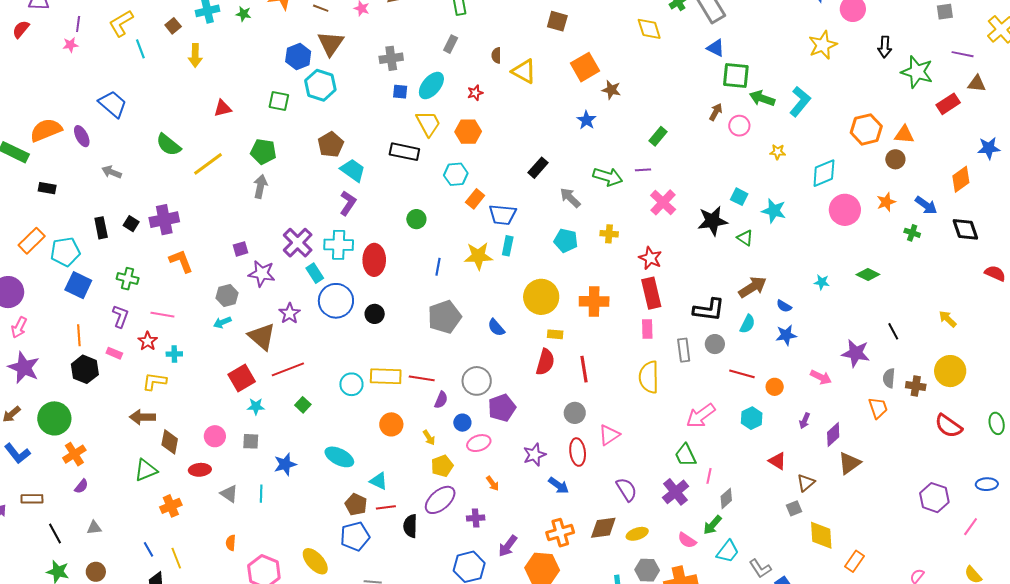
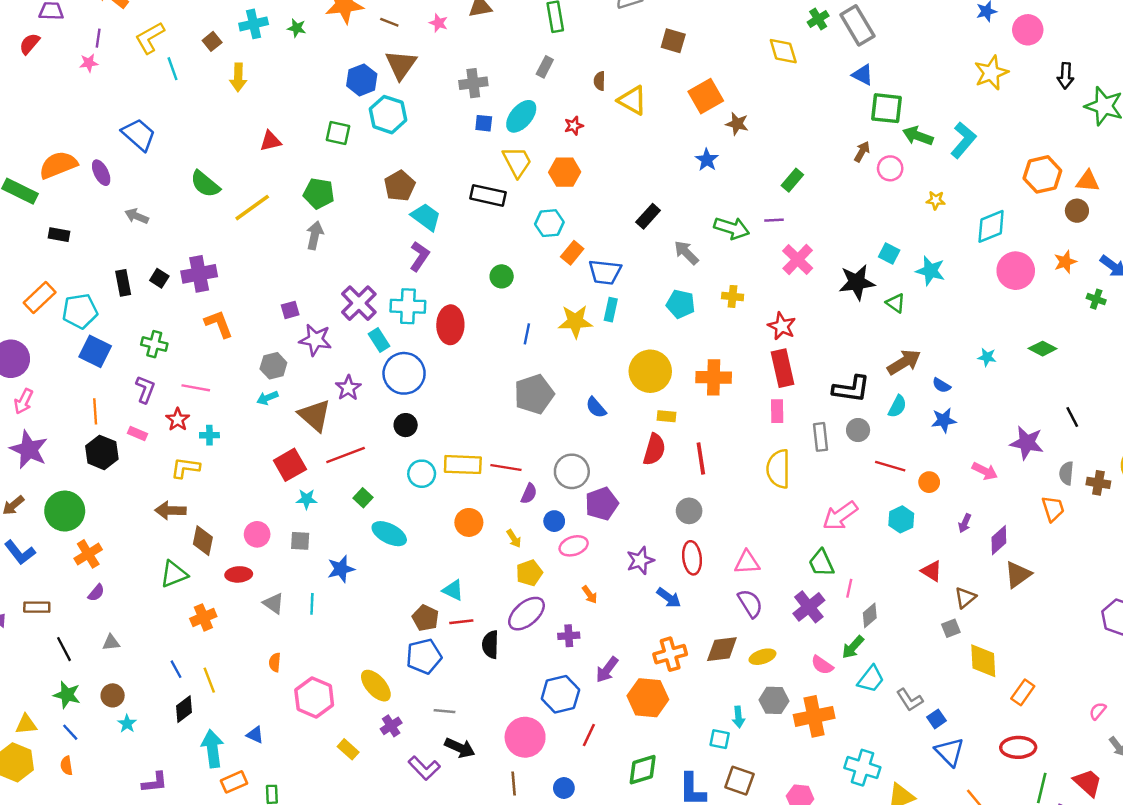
black circle: (375, 314) -> (406, 425), moved
pink triangle: (609, 435) -> (747, 562), moved, turned 30
cyan ellipse: (339, 457) -> (389, 534), moved

